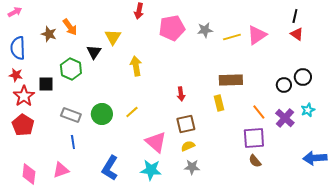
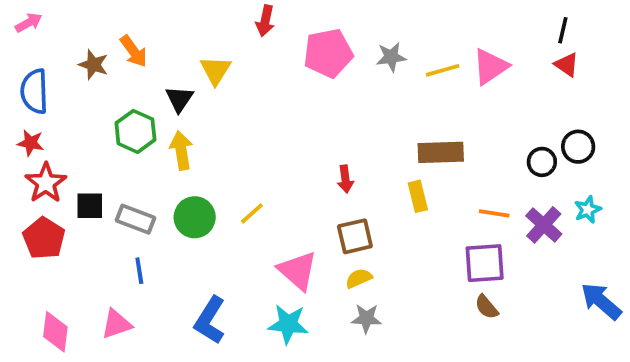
yellow arrow: (136, 66) -> (181, 150), moved
black square: (46, 84) -> (90, 206), moved
orange line: (259, 112) -> (494, 213), turned -42
blue arrow: (315, 158) -> (601, 301), turned 45

